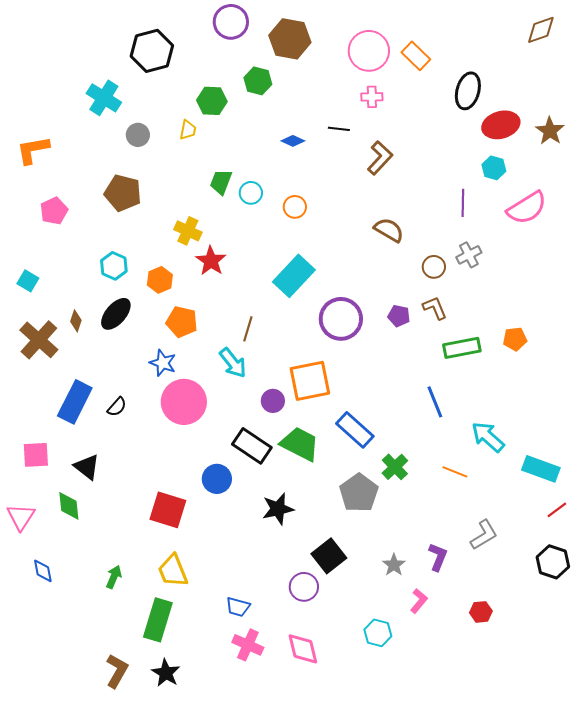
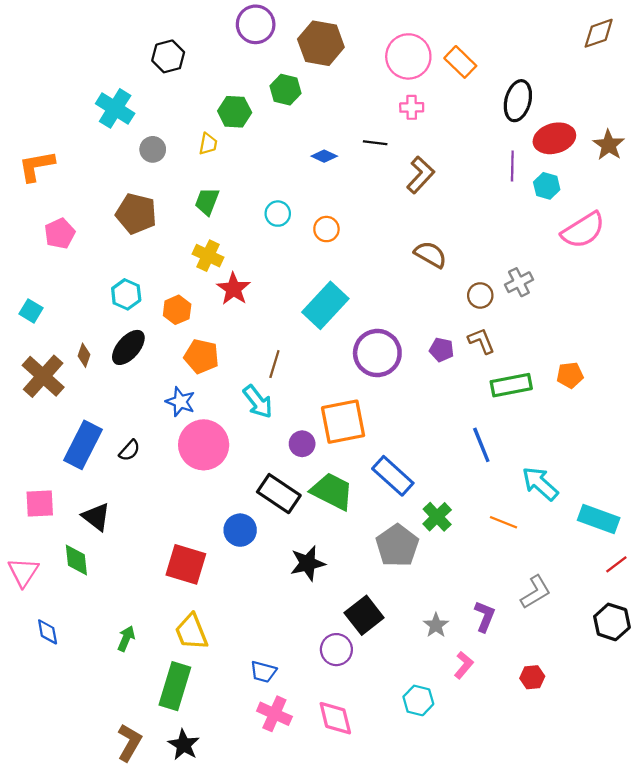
black hexagon: (152, 51) -> (168, 56), size x0.7
green trapezoid: (221, 182) -> (207, 201), moved
purple line: (463, 203) -> (512, 166), moved

